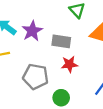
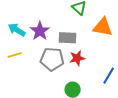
gray pentagon: (36, 77) -> (52, 59), moved

